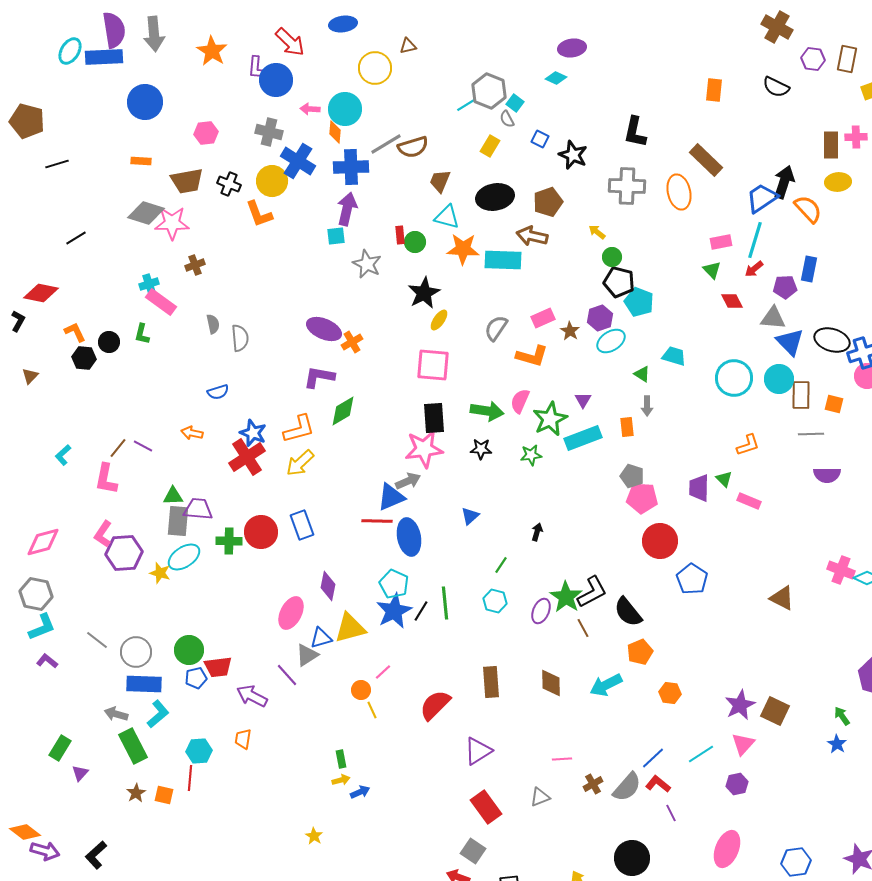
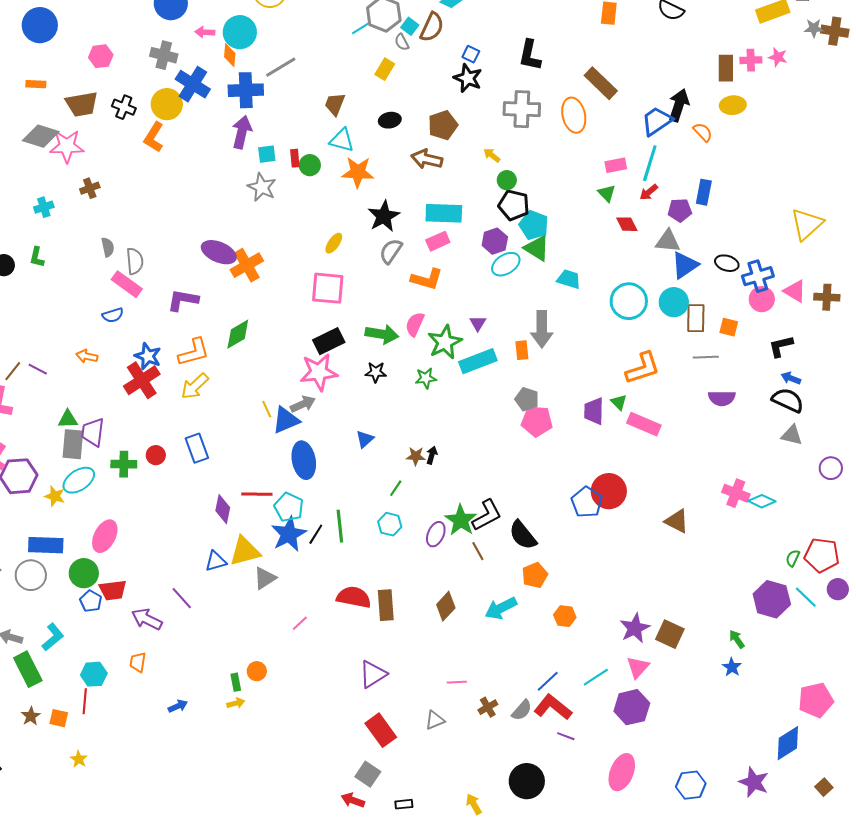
blue square: (540, 139) -> (471, 54), moved
brown semicircle: (413, 147) -> (432, 27), moved, turned -48
black ellipse: (495, 197) -> (390, 120), size x0.6
orange semicircle: (808, 209) -> (703, 132), size x0.7
orange L-shape: (259, 214) -> (154, 137), turned 52
cyan square: (336, 236) -> (267, 154), moved
cyan rectangle: (503, 260) -> (444, 213), moved
black star: (424, 293) -> (384, 216), moved
pink rectangle: (161, 302) -> (127, 284), moved
brown star: (570, 331) -> (416, 456), moved, turned -30
black ellipse: (832, 340) -> (727, 263), size x0.7
orange cross: (352, 342) -> (247, 265), size x1.5
blue triangle: (790, 342) -> (685, 265), turned 40
green triangle: (642, 374) -> (537, 248), moved, size x1.6
purple L-shape: (319, 377) -> (183, 300), moved
gray arrow: (647, 406) -> (542, 329), size x1.8
black rectangle: (434, 418) -> (329, 341), turned 68
orange L-shape: (748, 445) -> (643, 368), size x1.5
pink rectangle: (749, 501) -> (644, 424), size x1.4
purple trapezoid: (198, 509) -> (93, 432), turned -88
red line: (377, 521) -> (257, 494), moved
red circle: (261, 532) -> (156, 455), size x0.6
red circle: (660, 541) -> (609, 491), moved
pink ellipse: (291, 613) -> (105, 536), moved
gray triangle: (307, 655) -> (265, 578), moved
pink line: (383, 672) -> (300, 623), moved
blue pentagon: (196, 678) -> (91, 601), turned -30
brown diamond: (551, 683) -> (446, 606), turned 44
blue rectangle: (144, 684) -> (46, 545), moved
orange circle: (361, 690) -> (257, 671), moved
red semicircle: (435, 705) -> (354, 597), moved, turned 56
yellow line: (372, 710) -> (267, 409), moved
red L-shape: (658, 784) -> (553, 707), size x1.5
purple hexagon: (737, 784) -> (632, 707), size x1.6
gray semicircle: (627, 787) -> (522, 710), size x0.7
blue arrow: (360, 792) -> (178, 706), moved
purple line: (671, 813) -> (566, 736), turned -42
yellow star: (314, 836) -> (79, 759), moved

